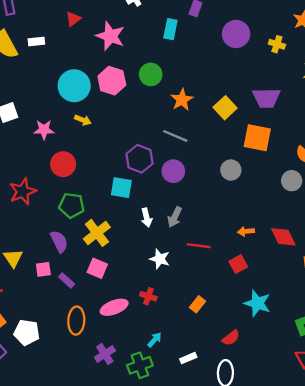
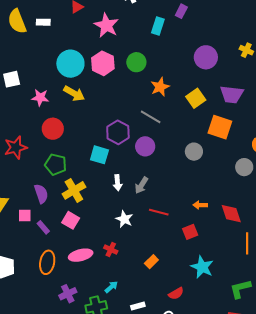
purple circle: (236, 34) -> (206, 57), moved
yellow arrow: (83, 120) -> (74, 93), size x1.5

